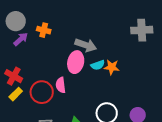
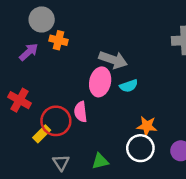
gray circle: (16, 21) -> (42, 19), moved
orange star: (112, 67) -> (147, 126), moved
yellow rectangle: (16, 94) -> (42, 134), moved

